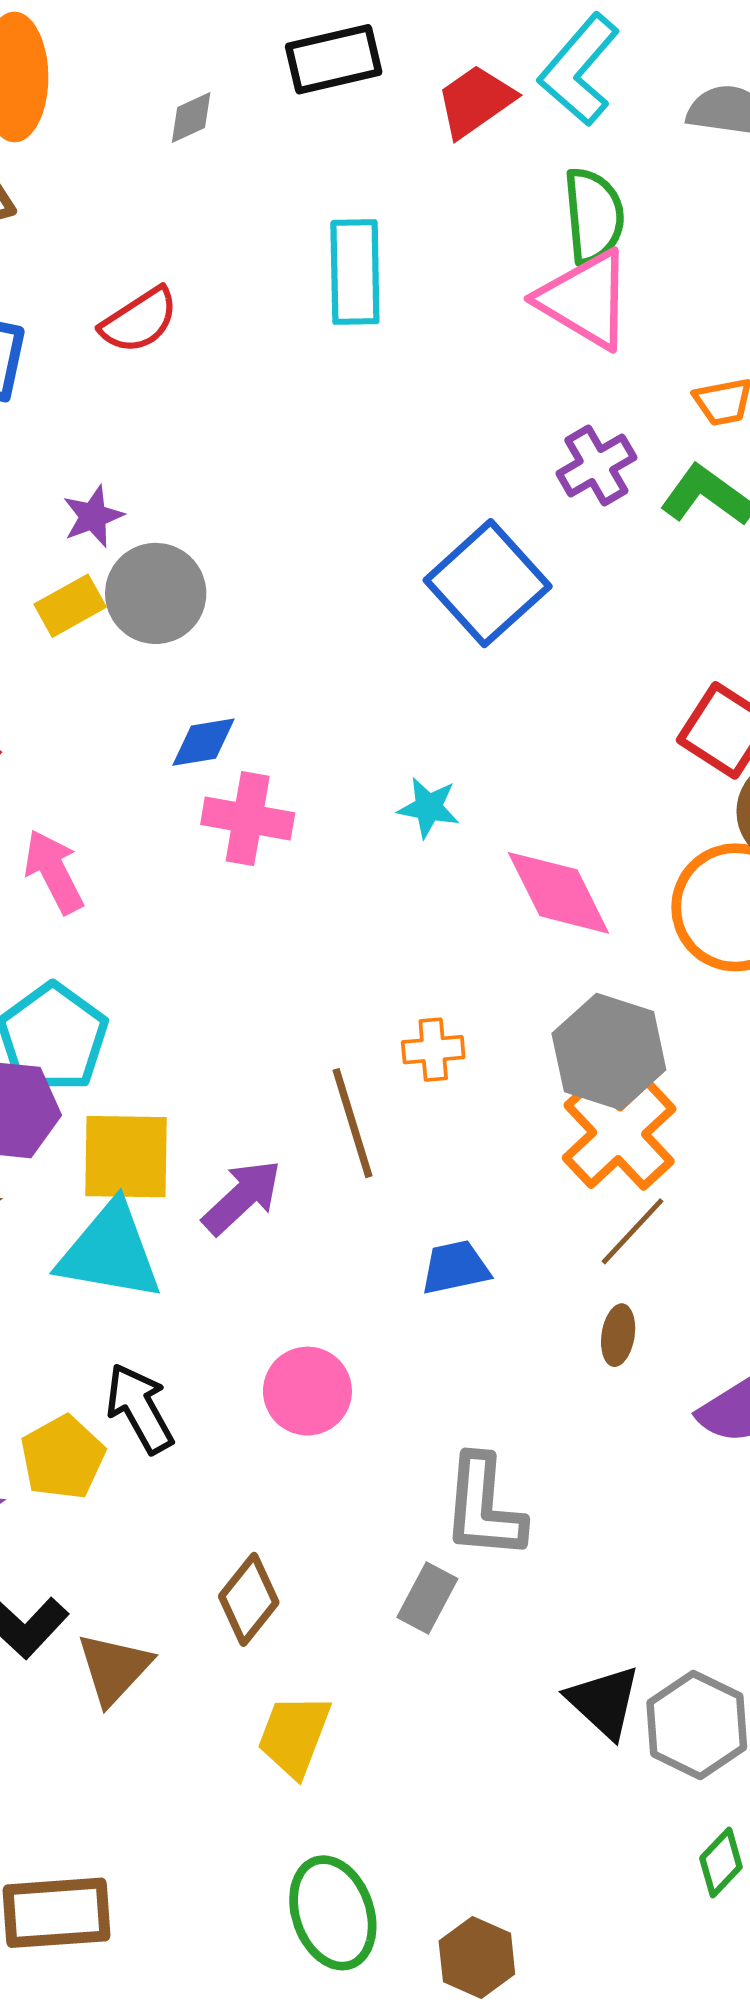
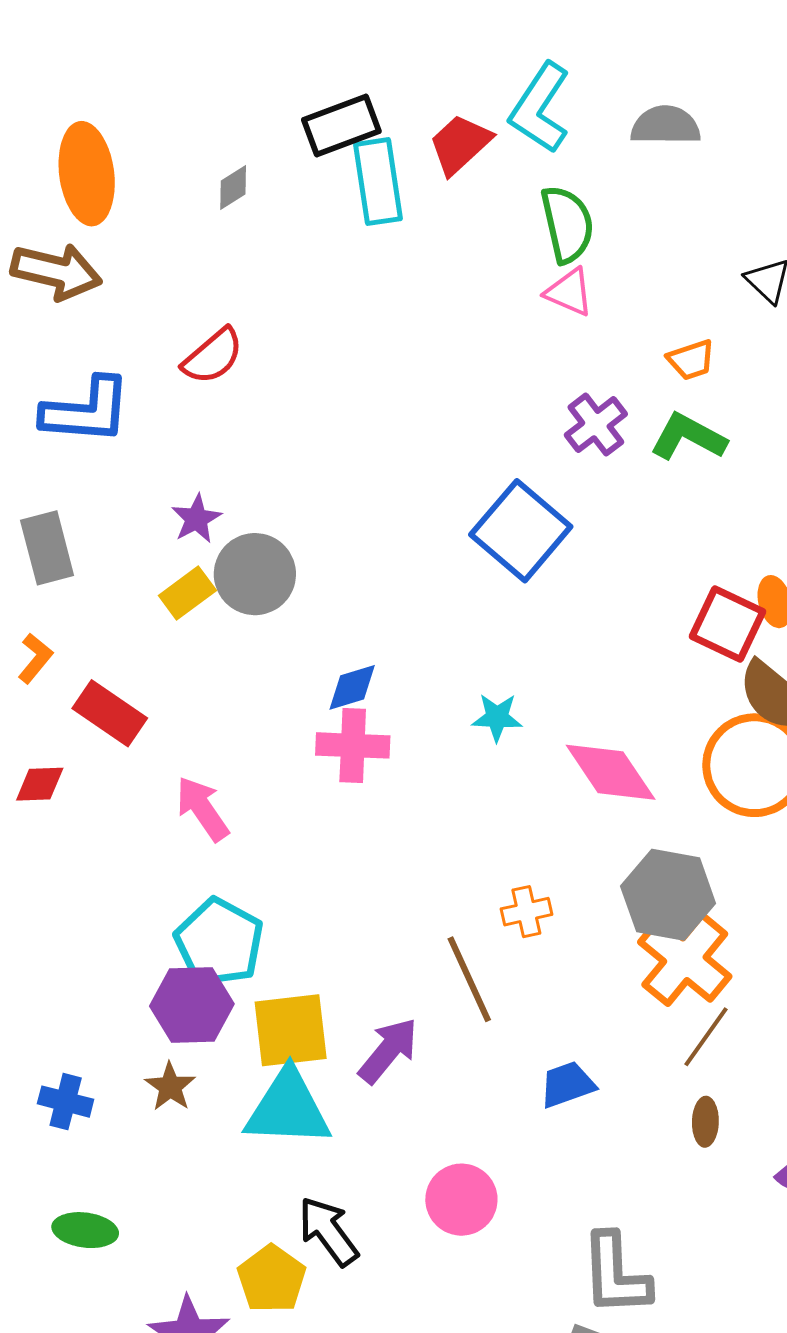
cyan rectangle: (355, 272) -> (378, 182), moved
pink triangle: (585, 300) -> (569, 292), size x0.6
blue diamond: (204, 742) -> (352, 687), moved

